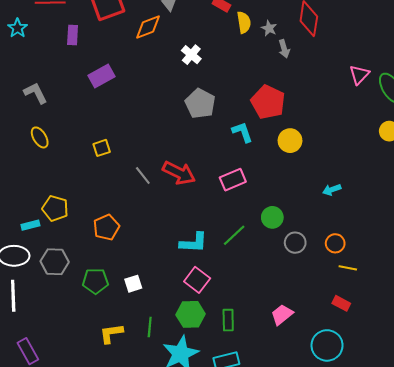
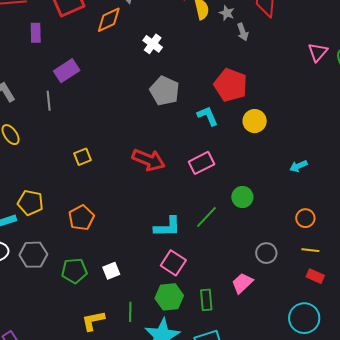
yellow square: (102, 148) -> (82, 157), moved
gray line: (143, 175) -> (49, 101), moved, turned 36
gray circle: (295, 243) -> (266, 253), moved
yellow line: (348, 268) -> (310, 250), moved
pink trapezoid: (282, 315) -> (242, 283), moved

